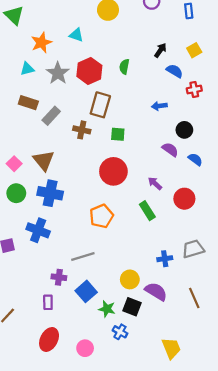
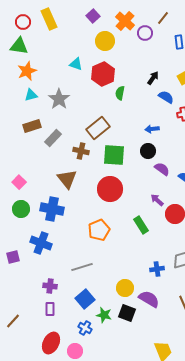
green triangle: (14, 15) -> (19, 46), turned -36
orange star: (41, 43) -> (27, 71), moved
red hexagon: (89, 71) -> (103, 74), moved
brown rectangle: (28, 103) -> (32, 126), turned -36
brown rectangle: (100, 105) -> (98, 128), turned 35
black circle: (184, 130) -> (148, 151), moved
green square: (118, 134) -> (114, 155), size x1.6
brown triangle: (44, 160) -> (67, 179), moved
purple arrow: (155, 183) -> (157, 200), moved
purple cross: (59, 277) -> (50, 286), moved
blue cross: (120, 332) -> (85, 328), moved
pink circle: (85, 348) -> (75, 351), moved

